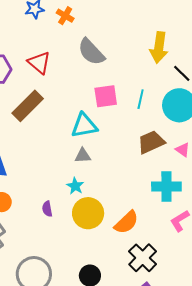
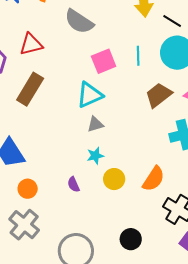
red triangle: (39, 63) -> (31, 44), turned -40
cyan star: (75, 186) -> (95, 156), turned -30
yellow circle: (88, 213) -> (114, 179), size x0.7

